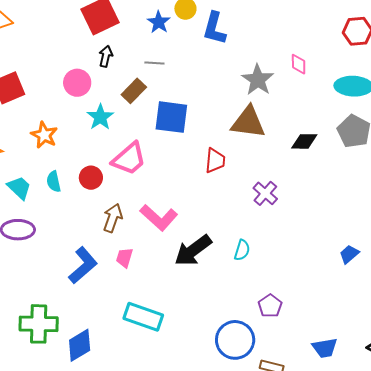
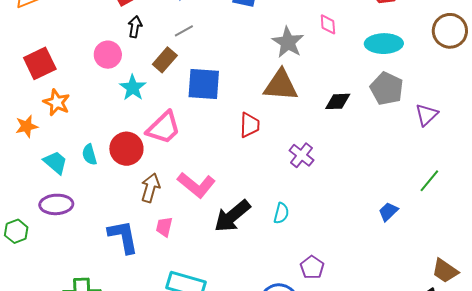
gray line: (154, 63) -> (184, 31), turned -30
orange star: (44, 135) -> (57, 102), moved
red circle: (91, 178) -> (126, 149), size x1.4
blue L-shape: (83, 265) -> (123, 237), turned -57

